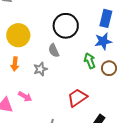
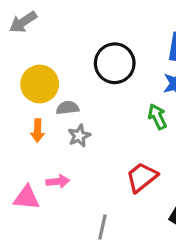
gray semicircle: (54, 51) -> (68, 108), moved, turned 112
pink arrow: (25, 96) -> (58, 181), turned -32

